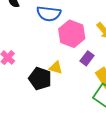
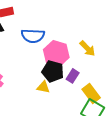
black pentagon: (40, 79) -> (53, 71), moved

